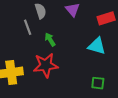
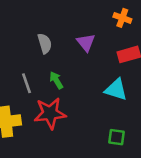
gray line: (28, 27) -> (26, 83), moved

